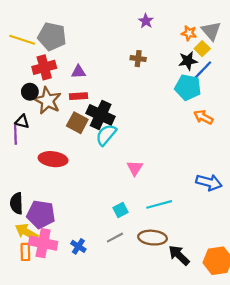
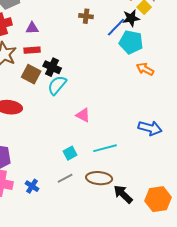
blue line: (202, 71) -> (116, 27), moved
black cross: (101, 115) -> (52, 67), size x0.7
pink triangle: (135, 168) -> (83, 115), turned -35

